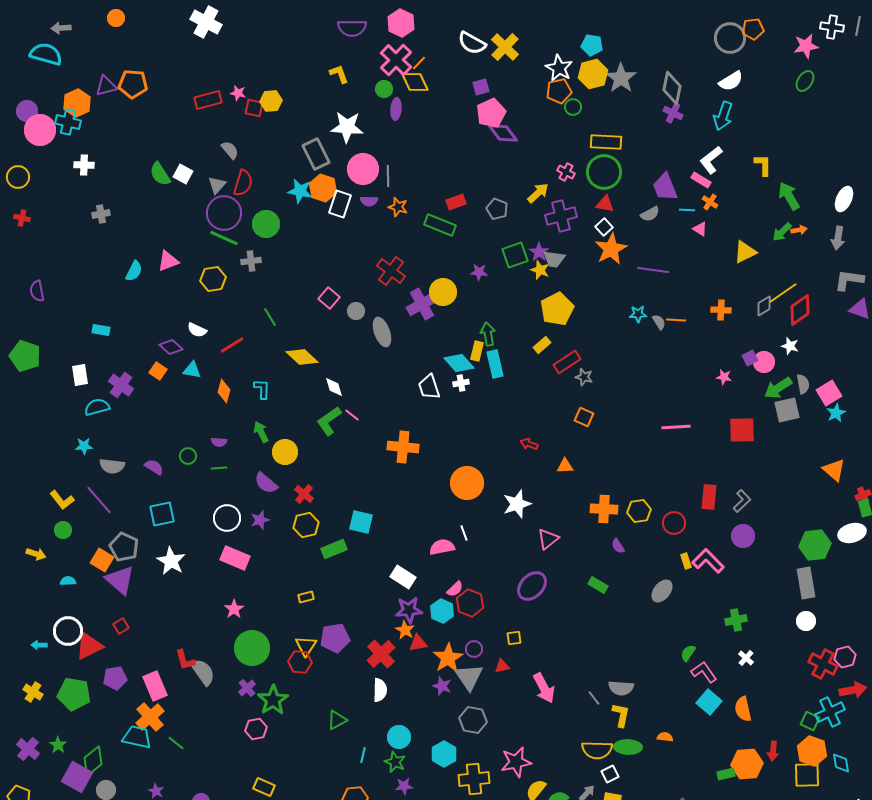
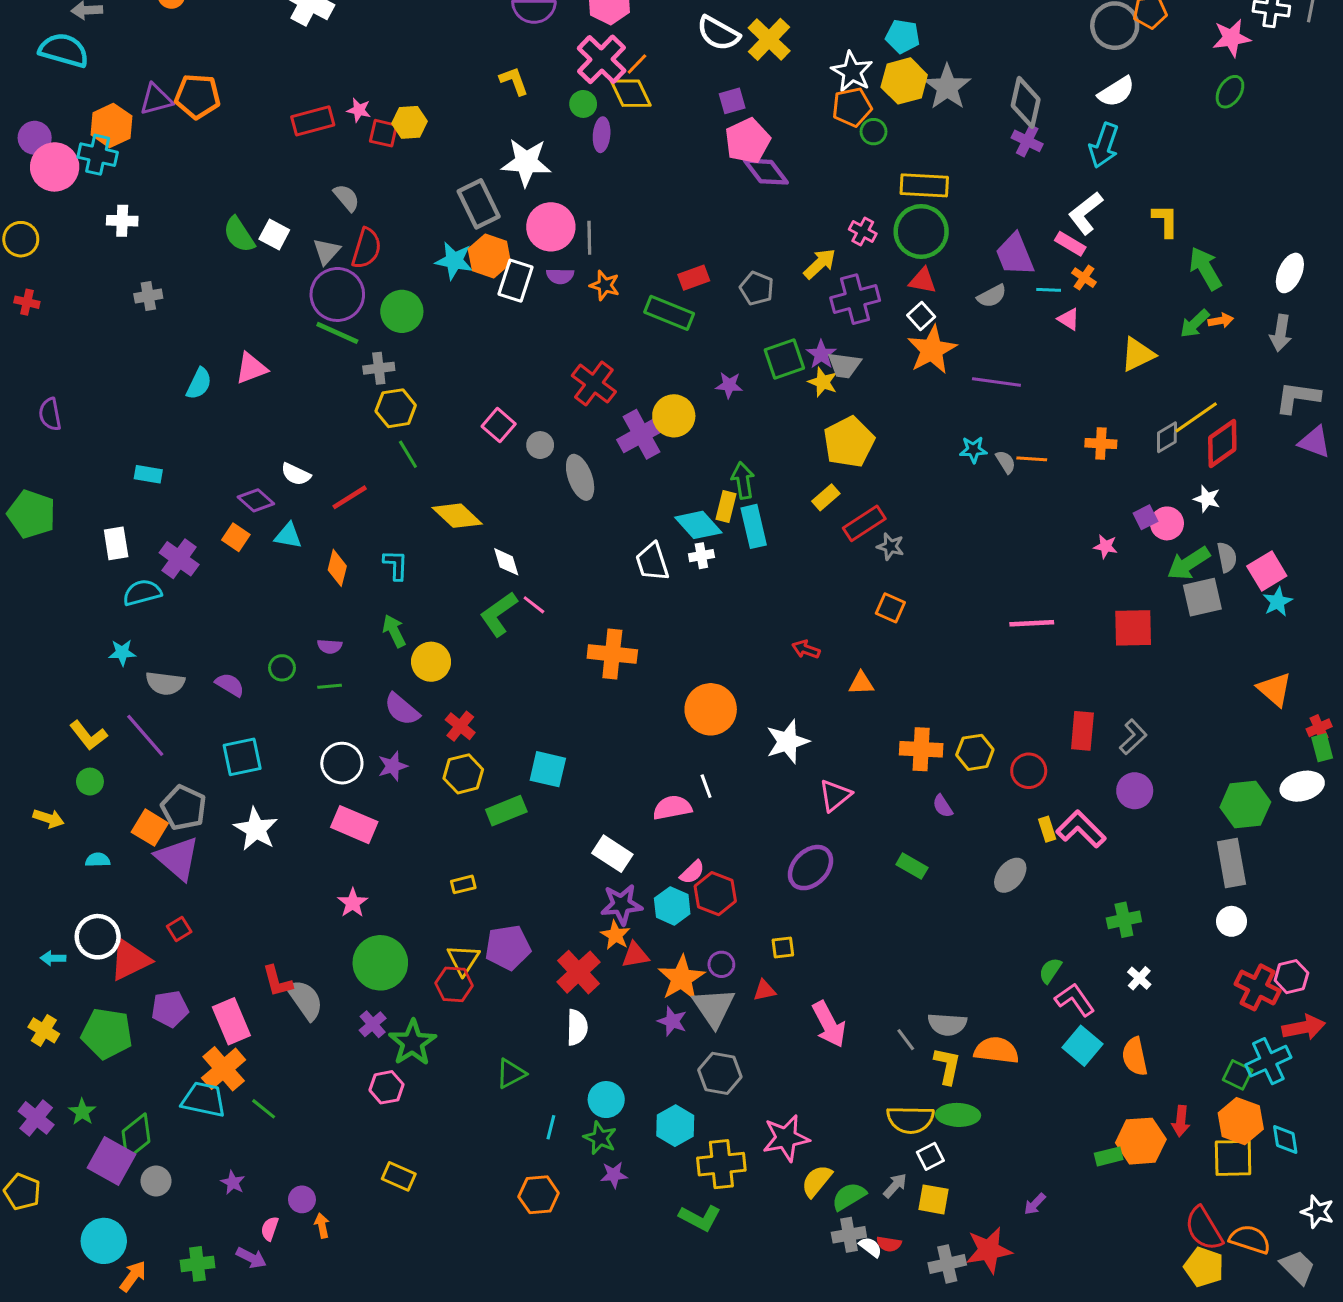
yellow hexagon: (213, 279) -> (396, 408), moved
orange semicircle: (665, 737) -> (996, 1050), moved, size x1.8

